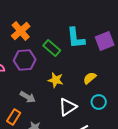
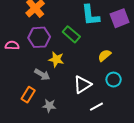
green rectangle: (52, 48) -> (71, 34), moved
yellow star: (56, 80) -> (56, 59), moved

